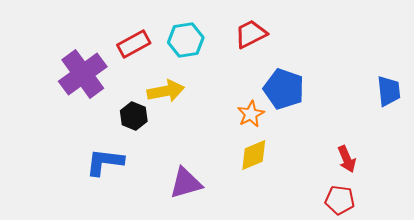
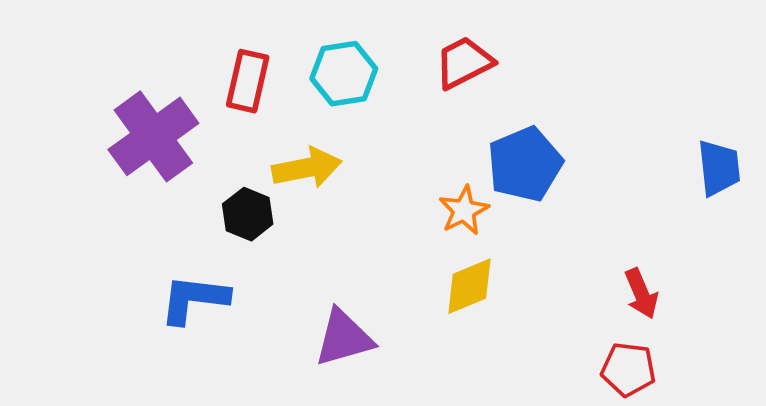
red rectangle: (134, 44) -> (248, 81), turned -48
blue pentagon: (284, 89) -> (525, 164), turned 30

